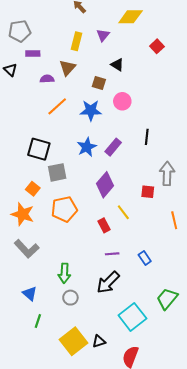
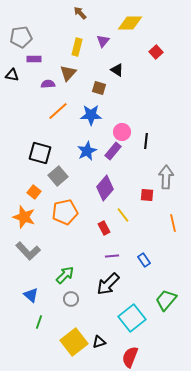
black triangle: (10, 70) -> (12, 75), turned -32
pink circle: (122, 101) -> (122, 132), moved
gray square: (57, 172) -> (58, 176), turned -30
green arrow: (64, 273) -> (65, 275), turned -138

